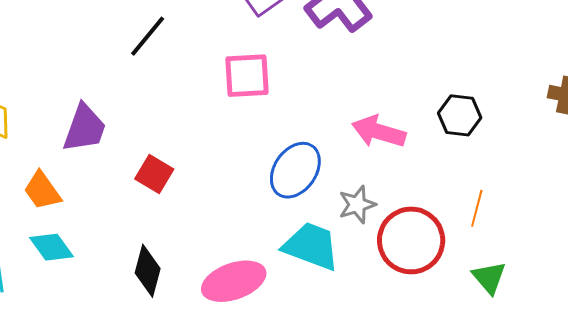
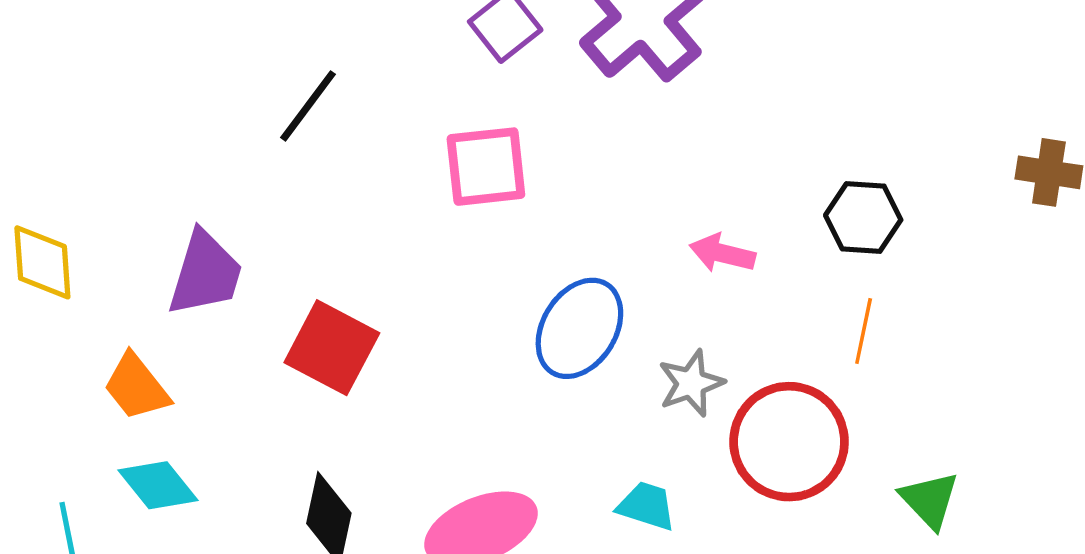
pink arrow: (379, 132) -> (722, 253), size x0.7
red square: (154, 174) -> (332, 348), size x1.4
orange line: (477, 208) -> (864, 331), moved
cyan trapezoid: (311, 246) -> (647, 506), moved, size x0.6

